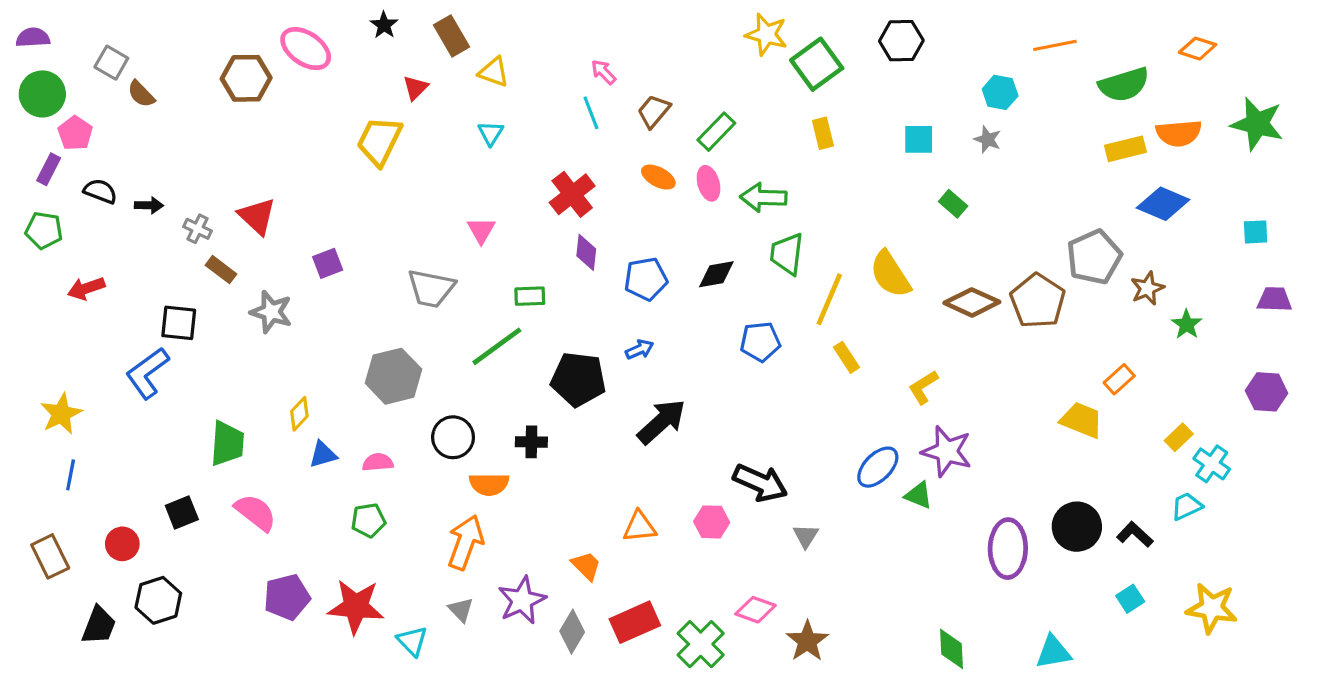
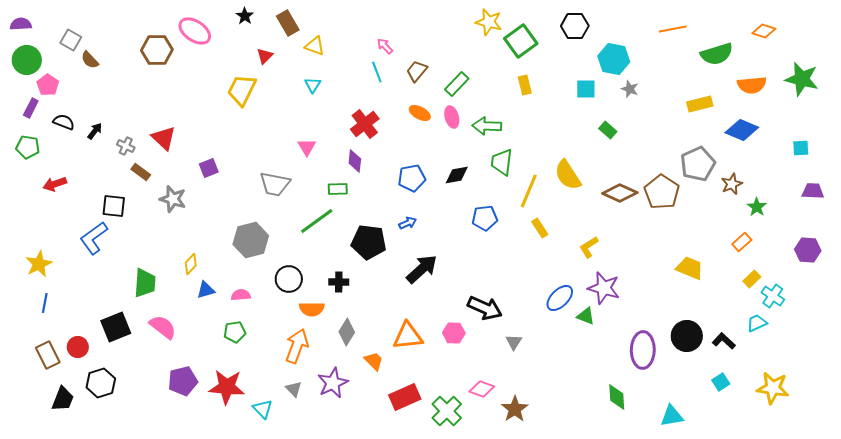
cyan hexagon: (1000, 92) -> (614, 59), moved, size x1.4
yellow rectangle: (1125, 149) -> (700, 104), moved
black arrow: (149, 205) -> (95, 131), turned -54
purple diamond: (586, 252) -> (355, 161), moved
orange rectangle: (1119, 379) -> (742, 242), moved
black square: (182, 513) -> (116, 327), size x1.4
orange triangle: (640, 527) -> (408, 336), size x1.4
brown rectangle: (50, 556) -> (48, 355), moved
gray diamond: (572, 632) -> (347, 332), moved
green diamond: (951, 649) -> (617, 397), moved

